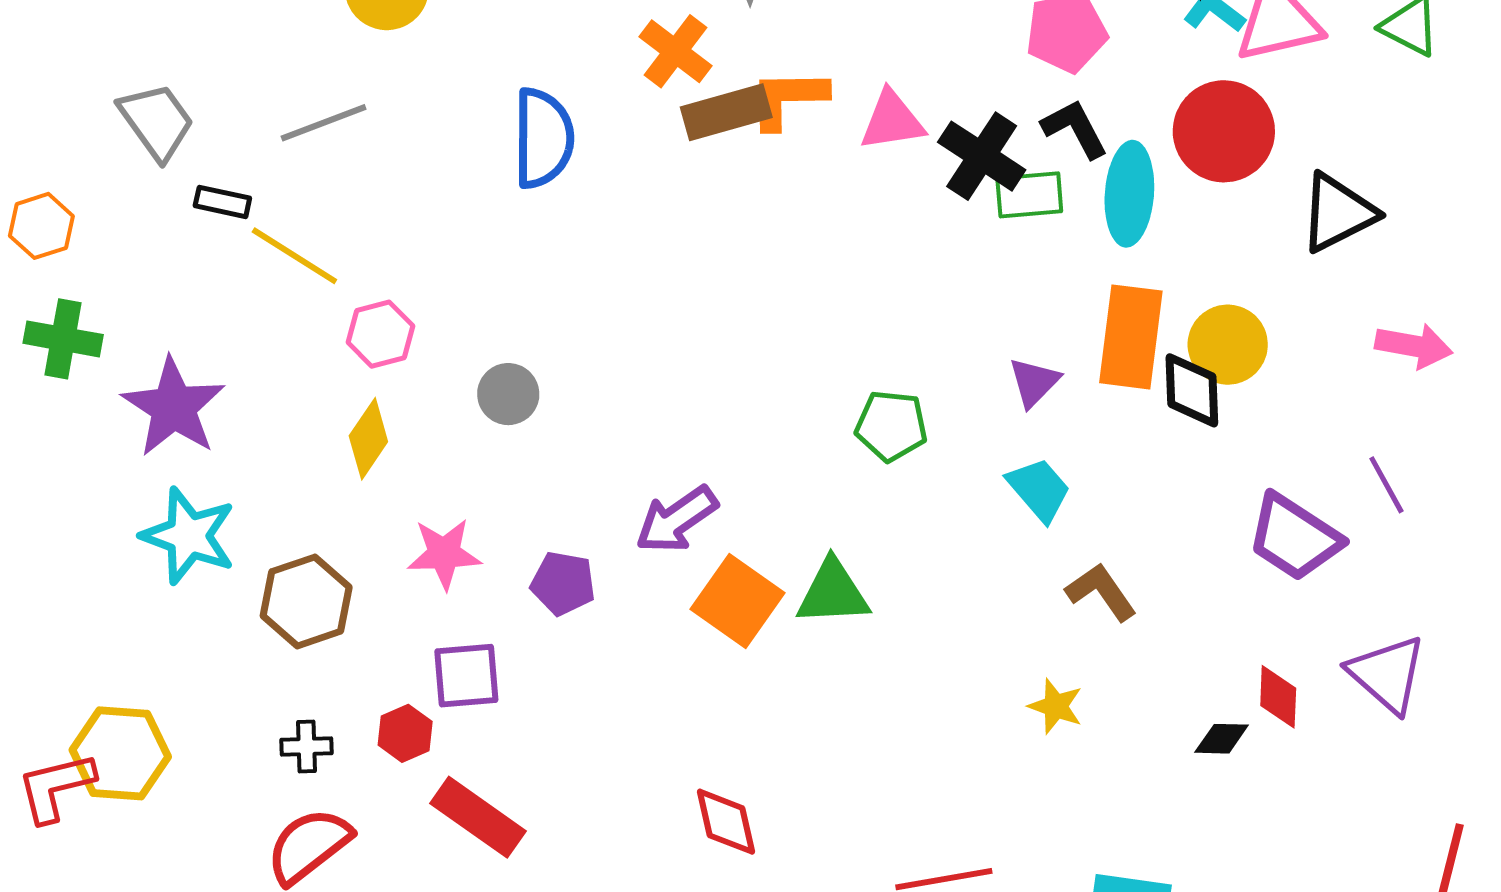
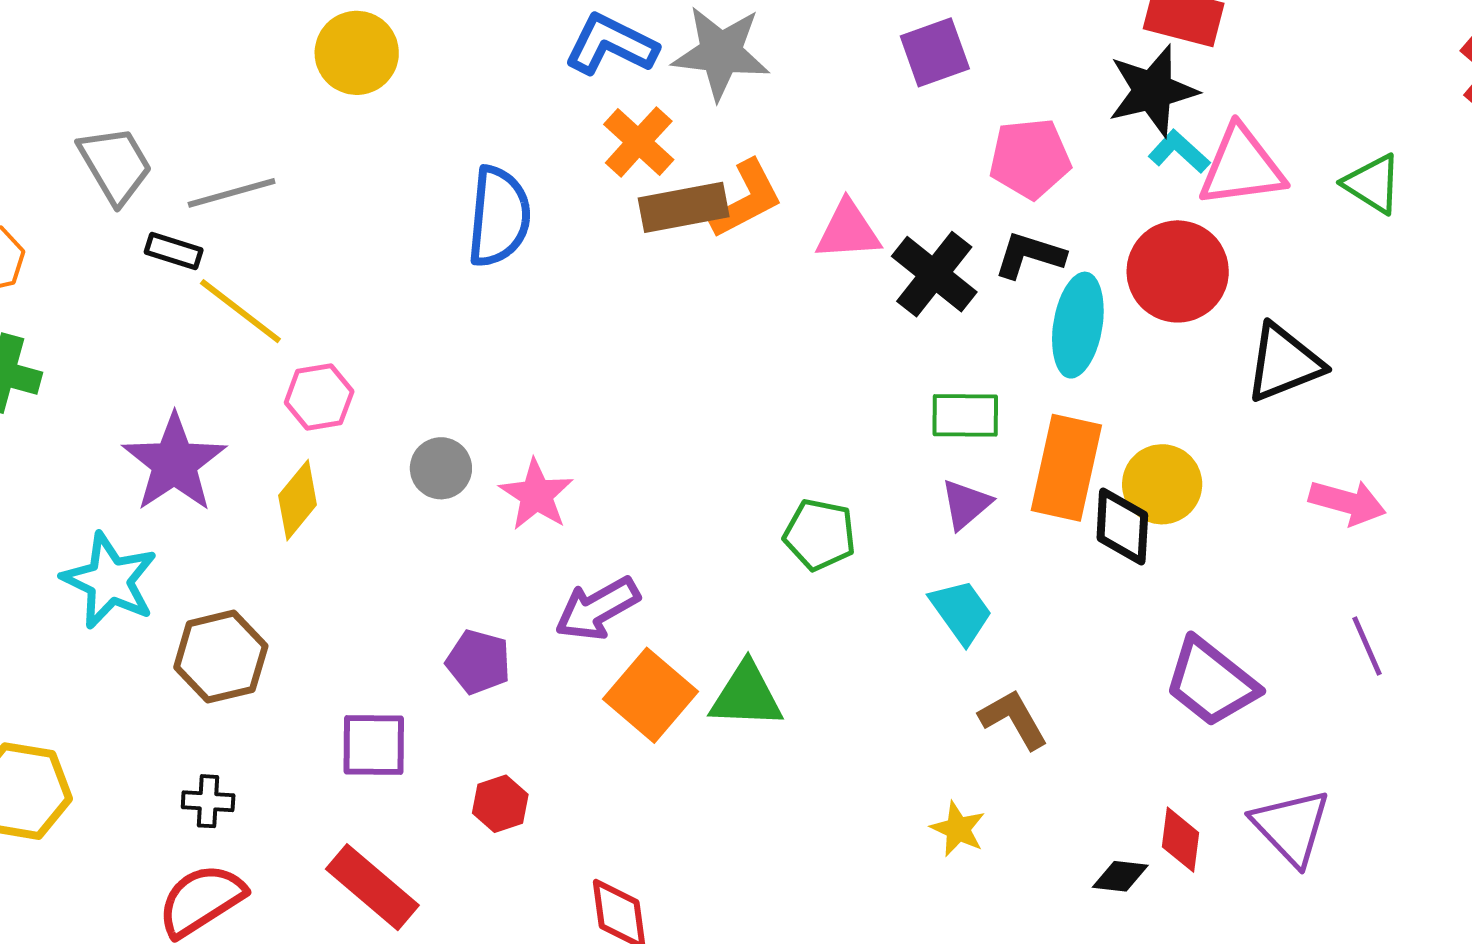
orange L-shape: (788, 99) -> (746, 199), turned 148
gray line: (324, 123) -> (232, 193), moved
black L-shape: (1075, 129) -> (1029, 255), turned -50
green rectangle: (1029, 195) -> (965, 415), moved
purple star: (173, 407) -> (174, 463), moved
purple line: (1386, 485) -> (1367, 646), moved
pink star: (444, 554) -> (536, 495), moved, turned 30
red hexagon: (405, 733) -> (500, 804), moved

